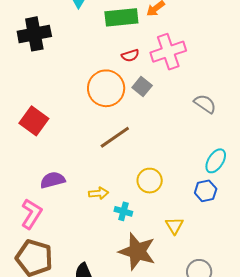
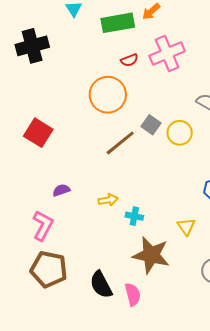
gray square: (142, 86) -> (151, 125), moved
purple semicircle: (53, 180) -> (61, 190), size x0.7
yellow circle: (150, 181) -> (180, 133), moved

